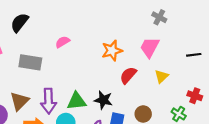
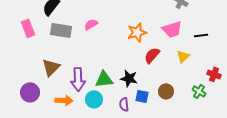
pink trapezoid: (150, 47) -> (172, 29), turned -135
black line: (194, 55) -> (201, 35), moved
gray rectangle: (30, 62) -> (61, 30), moved
brown triangle: (20, 101) -> (51, 67), moved

